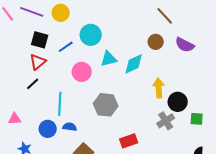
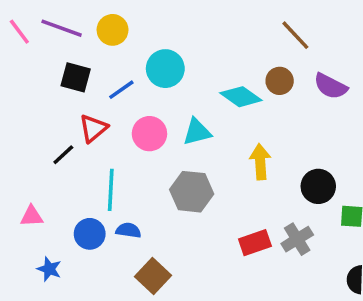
cyan triangle: (109, 59) -> (197, 132), moved
red triangle: (38, 62) -> (93, 128), moved
cyan diamond: (134, 64) -> (241, 97), moved, turned 60
yellow arrow: (159, 88) -> (260, 162), moved
gray cross: (166, 121) -> (297, 239), moved
red rectangle: (129, 141) -> (255, 243), moved

